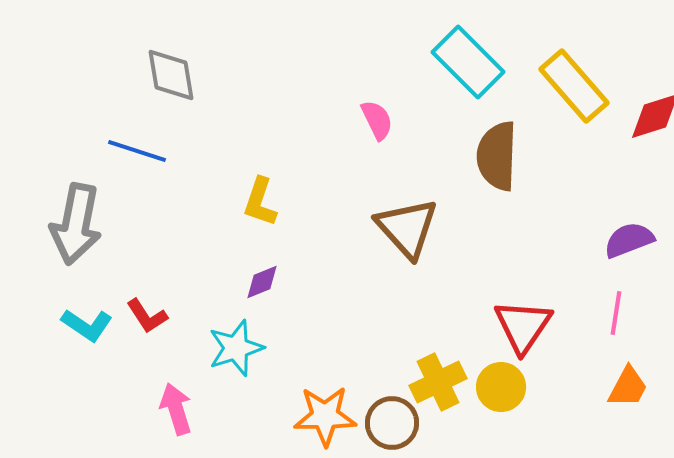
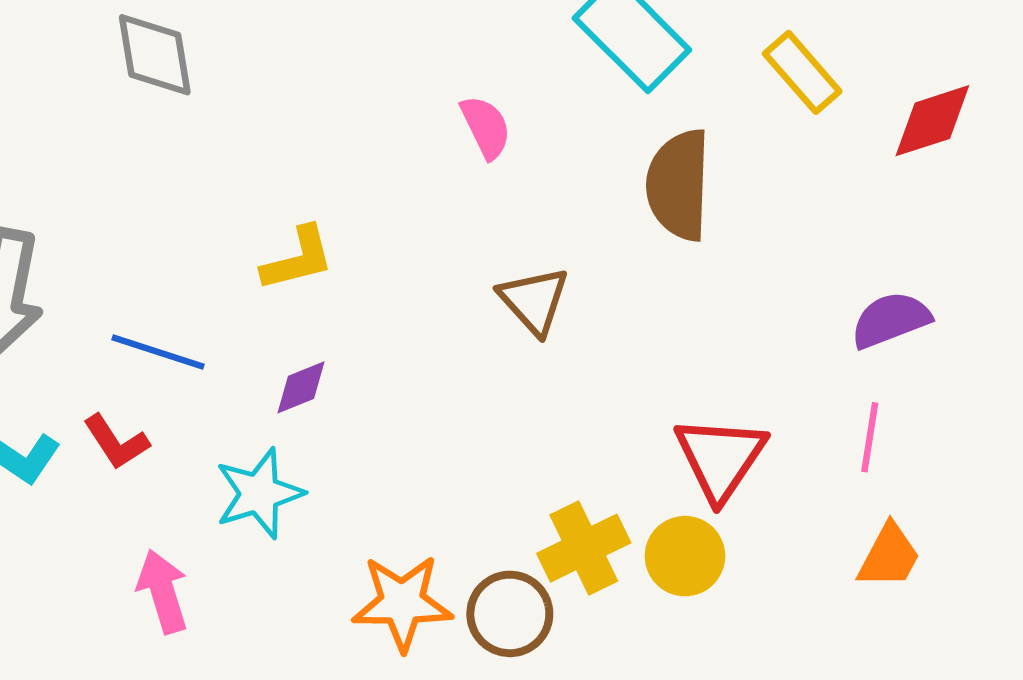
yellow rectangle: (574, 86) -> (802, 72), size x0.7
blue line: (137, 151) -> (158, 352), moved
yellow L-shape: (260, 202) -> (298, 259), turned -123
brown triangle: (407, 228) -> (534, 301), size x0.7

